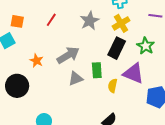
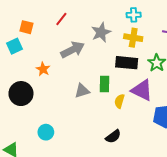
red line: (51, 20) -> (61, 19), moved
yellow cross: (121, 23) -> (133, 38), turned 36
black rectangle: (117, 48) -> (127, 63), turned 65
gray arrow: (68, 55) -> (73, 50), moved

